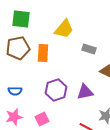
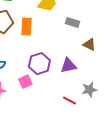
pink square: (42, 119) -> (25, 82), moved

